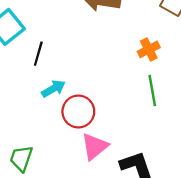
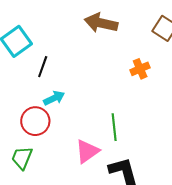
green line: (152, 91) -> (114, 127), moved
red circle: (78, 112) -> (35, 121), moved

